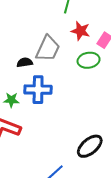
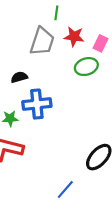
gray trapezoid: (48, 49) -> (42, 41), moved

